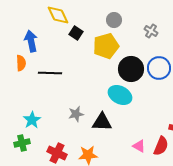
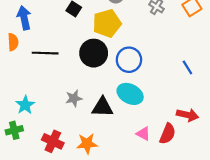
blue circle: (159, 68) -> (129, 60), moved
black circle: (131, 69) -> (94, 53), moved
cyan ellipse: (120, 95) -> (130, 94), moved

